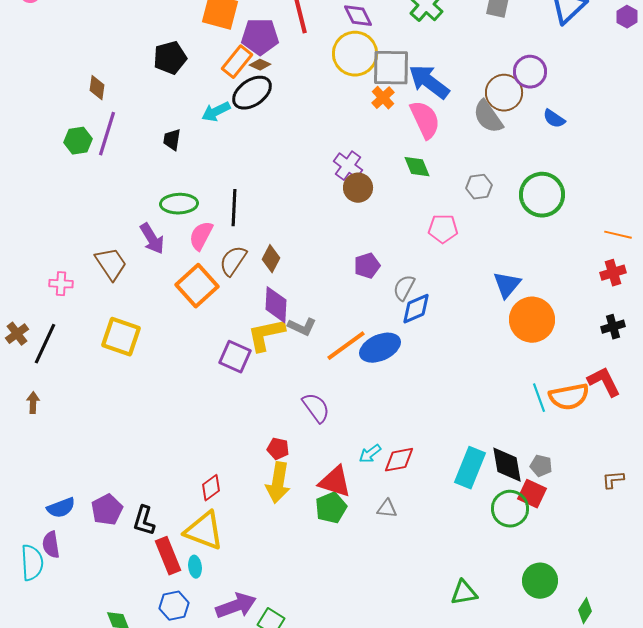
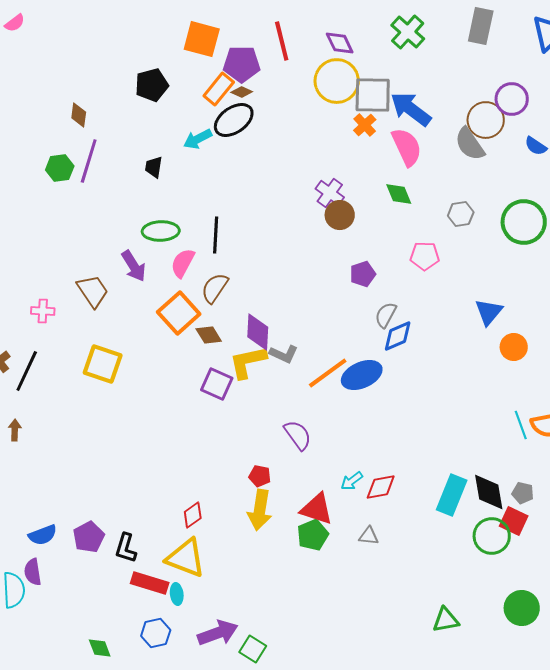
brown diamond: (271, 259) -> (209, 335), moved, turned -60
purple pentagon: (367, 266) -> (363, 274), moved
orange circle: (532, 320) -> (514, 347), size x0.6
red rectangle: (168, 556) -> (150, 583), turned -51

